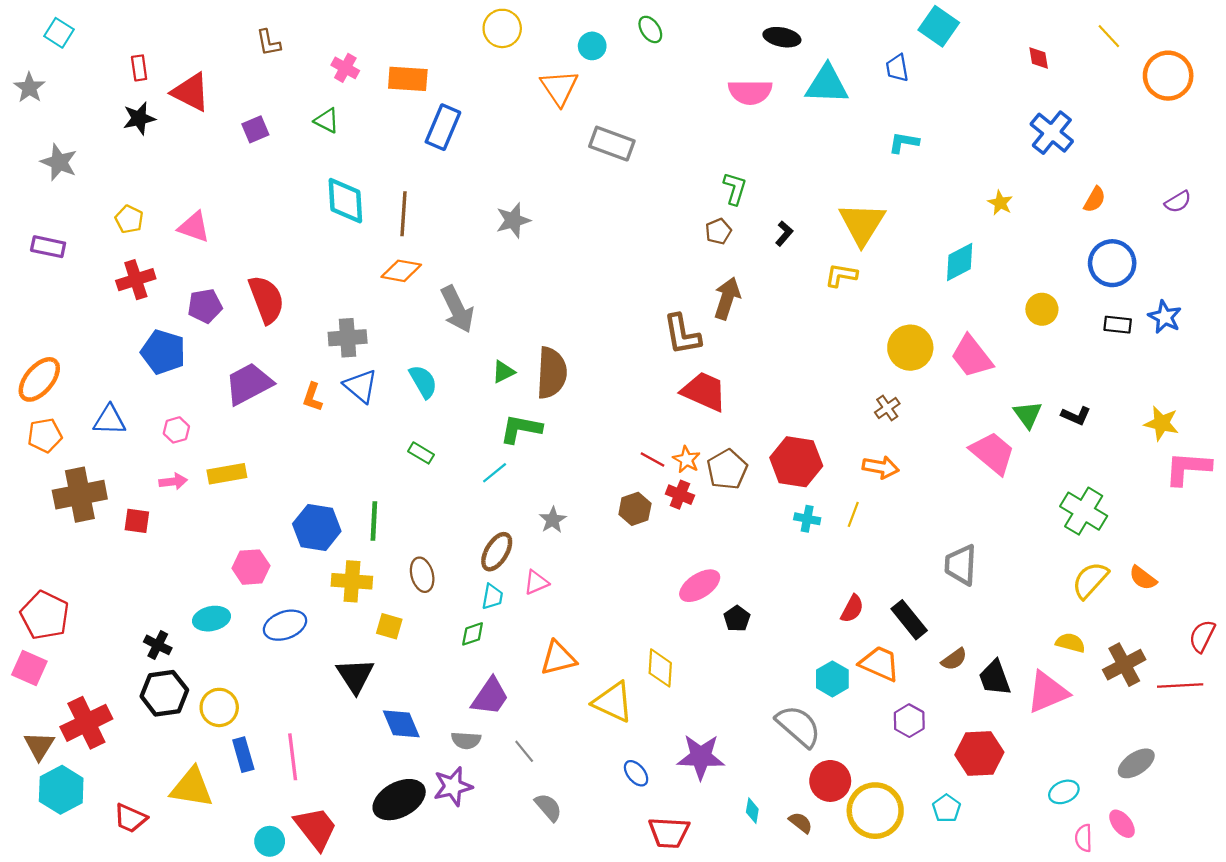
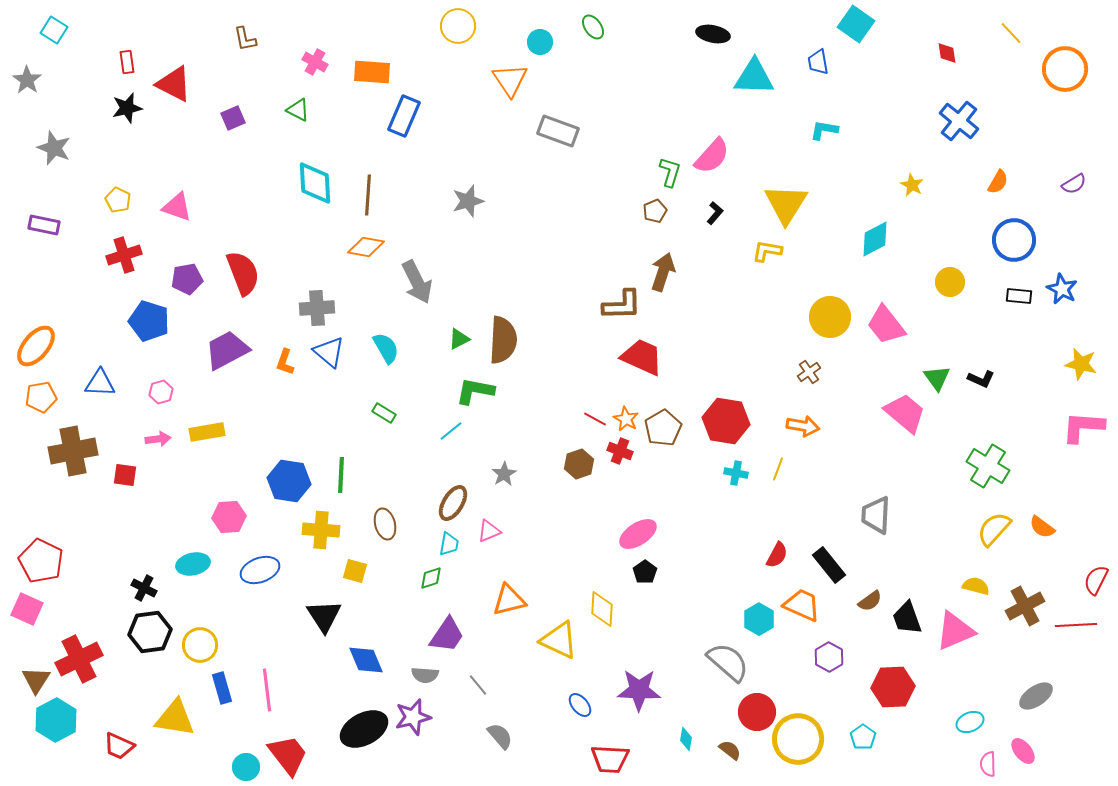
pink semicircle: (750, 92) -> (712, 156), moved, turned -48
brown L-shape: (682, 334) -> (622, 305), turned -81
yellow star: (1162, 423) -> (1081, 364), moved
black pentagon: (737, 619) -> (645, 572), moved

